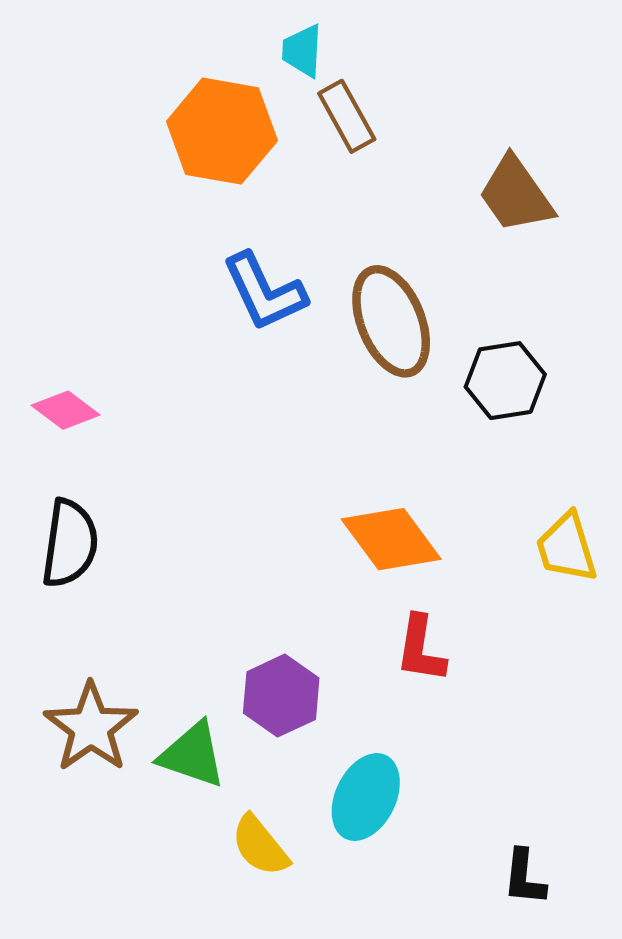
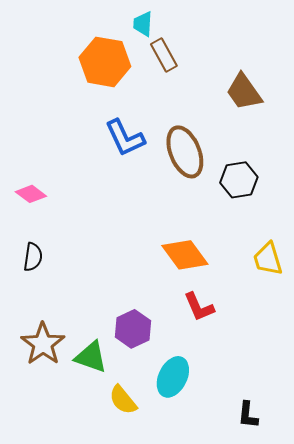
black semicircle: (70, 543) -> (33, 257), size x0.7
red L-shape: (421, 649) -> (199, 307), turned -32

